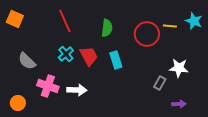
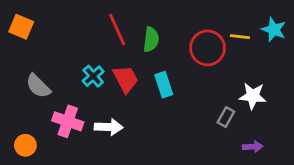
red line: (65, 21) -> (117, 30), moved

